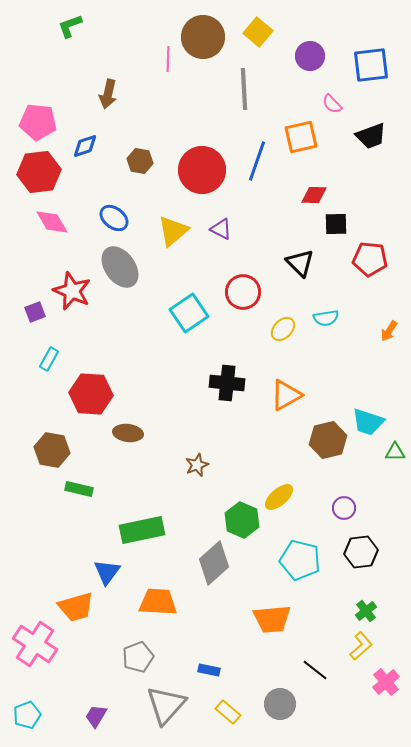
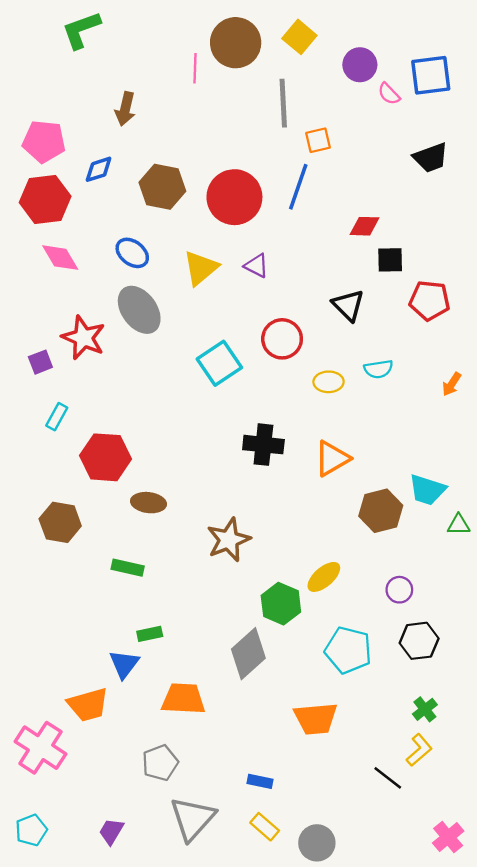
green L-shape: (70, 26) -> (81, 30), size x1.4
pink semicircle: (332, 104) -> (389, 94), moved
orange square: (301, 137) -> (318, 140), moved, size x0.7
brown hexagon: (140, 161) -> (162, 187), size x1.5
yellow ellipse: (283, 329) -> (329, 382), turned 45
brown star: (197, 465) -> (229, 540), size x1.6
green rectangle: (79, 489) -> (128, 568), moved
green rectangle: (142, 530) -> (150, 634), moved, size x0.5
blue rectangle: (209, 670) -> (260, 781), moved
black line: (315, 670) -> (388, 778), moved
pink cross: (386, 682) -> (448, 837), moved
gray circle: (280, 704) -> (317, 843), moved

